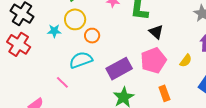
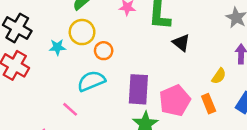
pink pentagon: (153, 60) -> (175, 101), moved
purple rectangle: (119, 69) -> (138, 89), turned -55
orange rectangle: (164, 93) -> (209, 104), moved

